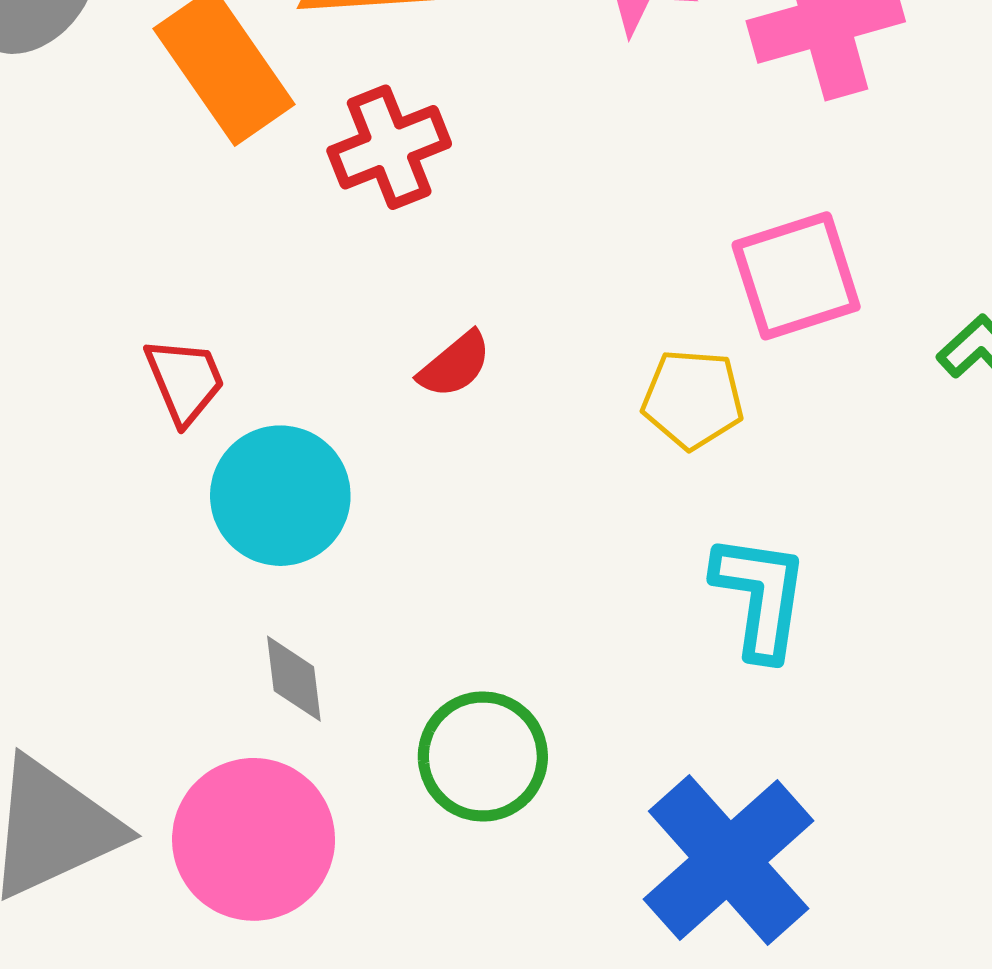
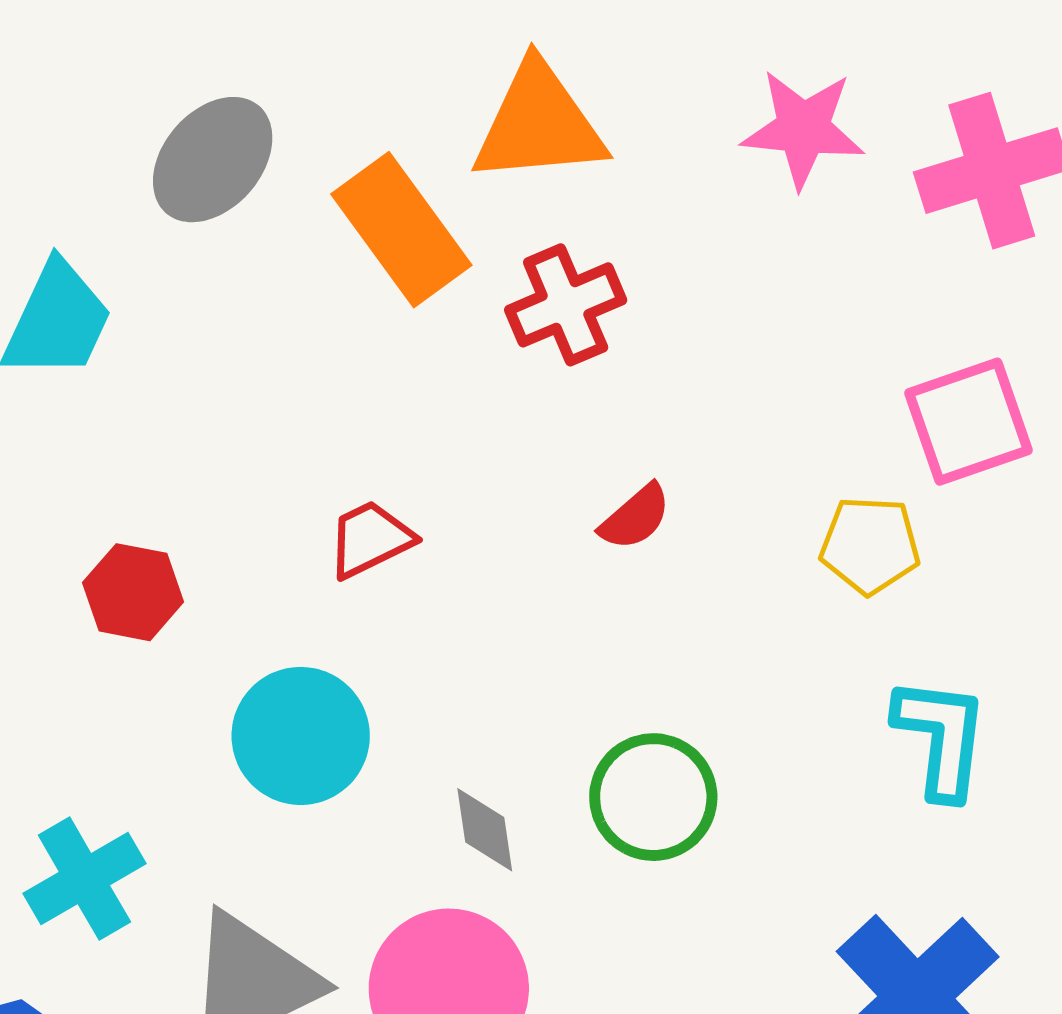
red trapezoid: (185, 381) -> (370, 539), turned -92
cyan circle: (280, 496) -> (301, 736), moved
green circle: (483, 756) -> (653, 797), moved

